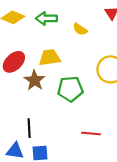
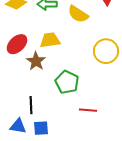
yellow semicircle: (80, 29) -> (78, 14), size x1.5
green pentagon: (70, 89) -> (67, 82), moved, turned 30

